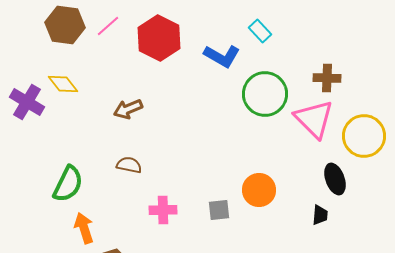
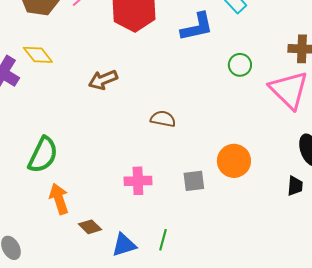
blue L-shape: (222, 56) -> (197, 27), turned -42
green circle: (265, 94) -> (240, 65), size x0.5
brown semicircle: (129, 165) -> (163, 119), moved

